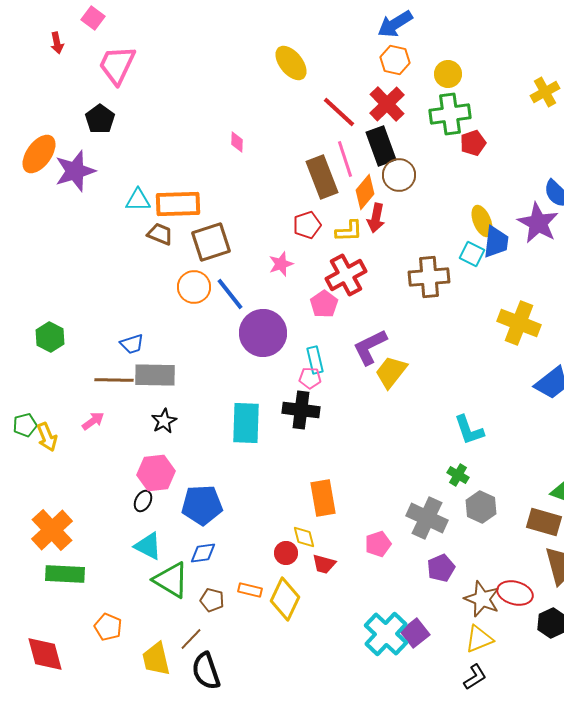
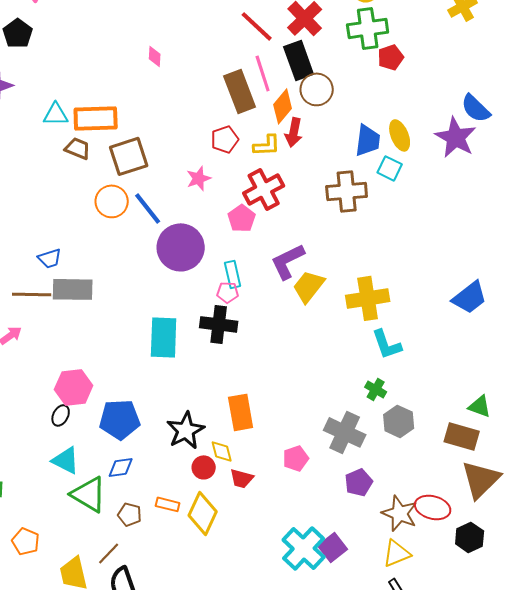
blue trapezoid: (496, 242) -> (368, 140), moved
yellow cross: (519, 323) -> (368, 298), moved, turned -30
black star: (164, 421) -> (186, 430), moved, size x1.5

